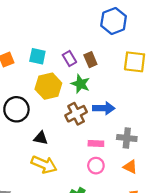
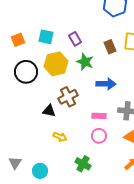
brown rectangle: (90, 60) -> (110, 47), moved
black circle: (16, 109) -> (26, 72), moved
brown cross: (76, 114) -> (68, 97), moved
yellow arrow: (44, 164) -> (60, 137), moved, size x0.6

